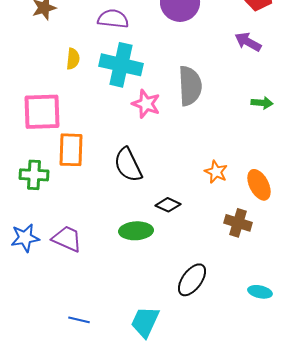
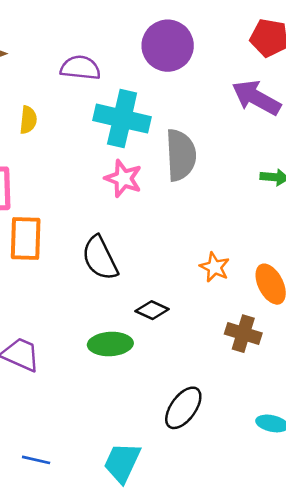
purple arrow: (248, 42) -> (256, 98), size x1.4
cyan cross: (121, 65) -> (122, 119), moved

